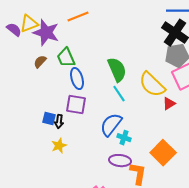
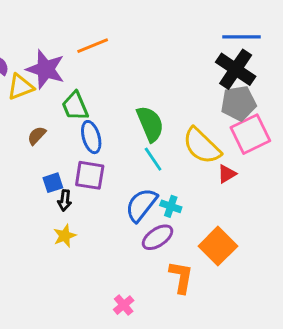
yellow triangle: (29, 24) -> (20, 87), moved
brown semicircle: (40, 62) -> (37, 136), moved
blue square: (49, 119) -> (53, 183), moved, turned -32
cyan cross: (124, 138) -> (171, 206), moved
purple ellipse: (120, 161) -> (158, 237), moved, turned -40

